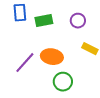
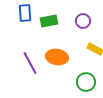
purple line: (25, 63) -> (30, 63), turned -70
green circle: (63, 82) -> (86, 82), moved

